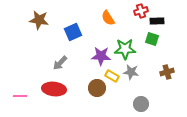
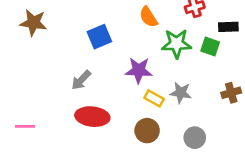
brown star: (39, 20) -> (33, 23), moved
black rectangle: (157, 21) -> (228, 27), moved
green star: (125, 49) -> (177, 44), moved
brown circle: (97, 88) -> (147, 131), moved
red ellipse: (54, 89) -> (92, 117), moved

